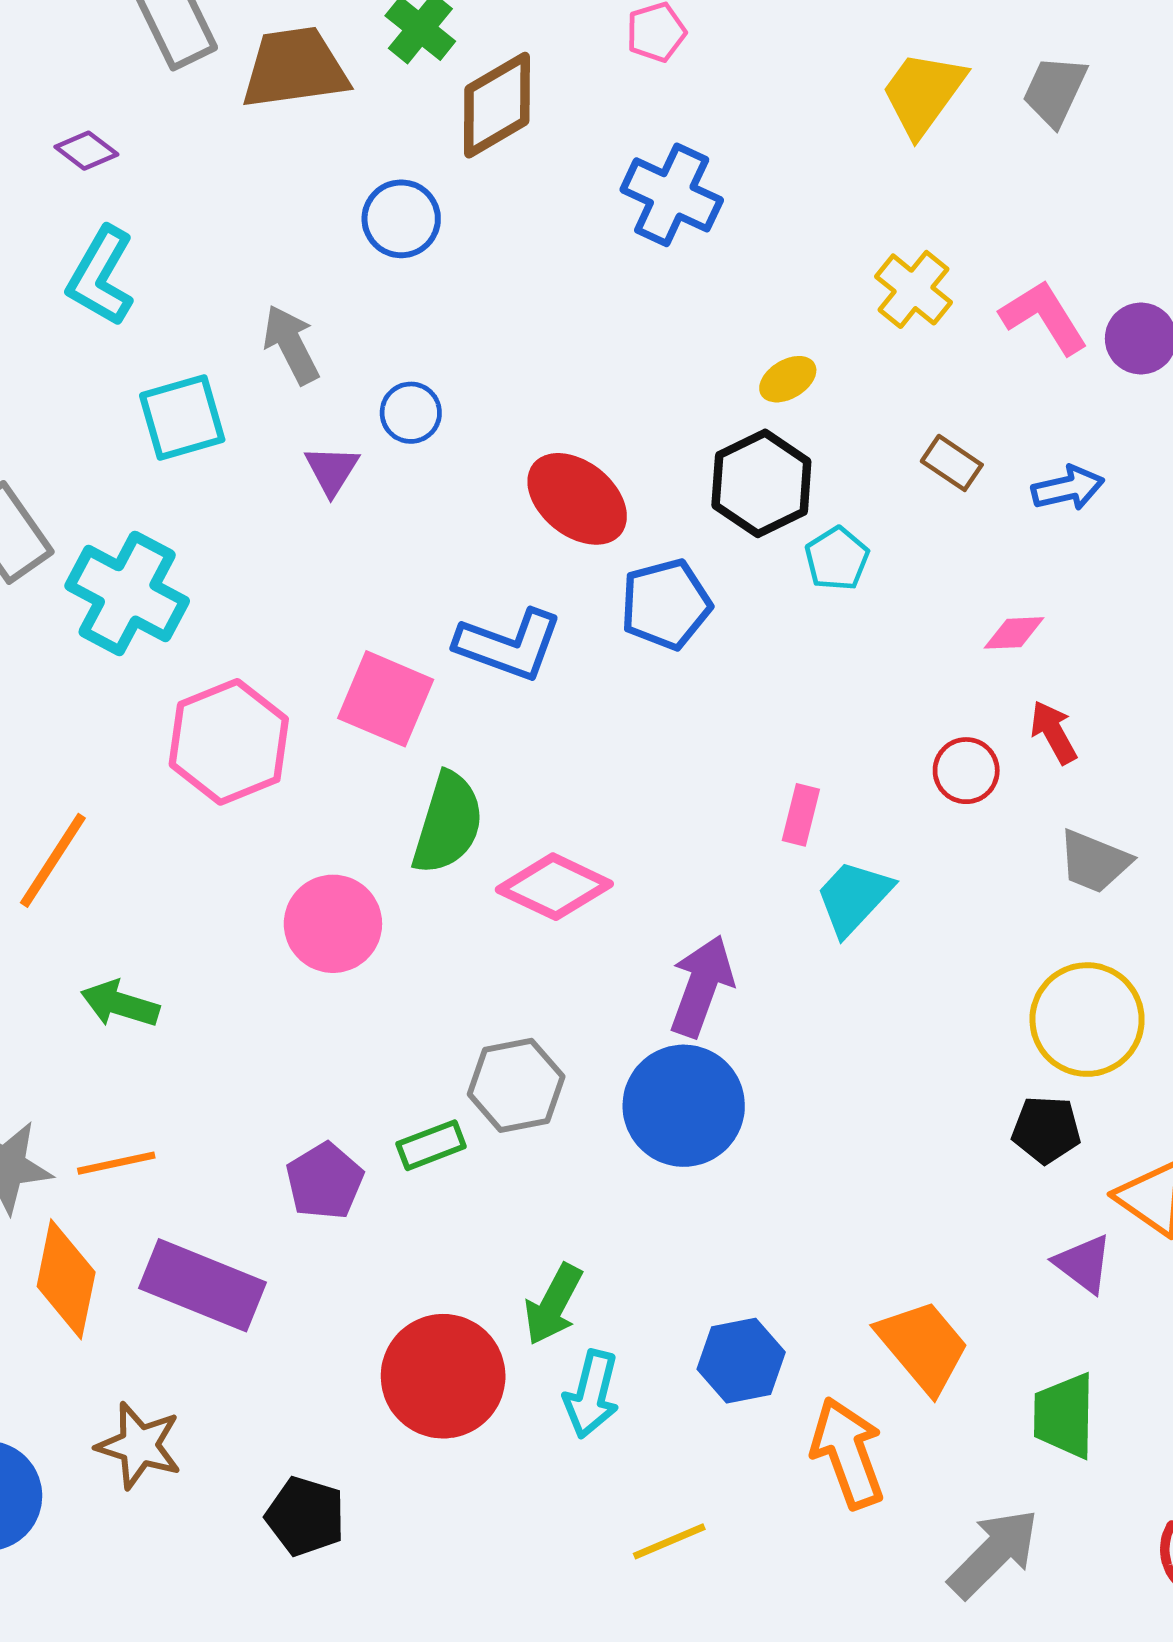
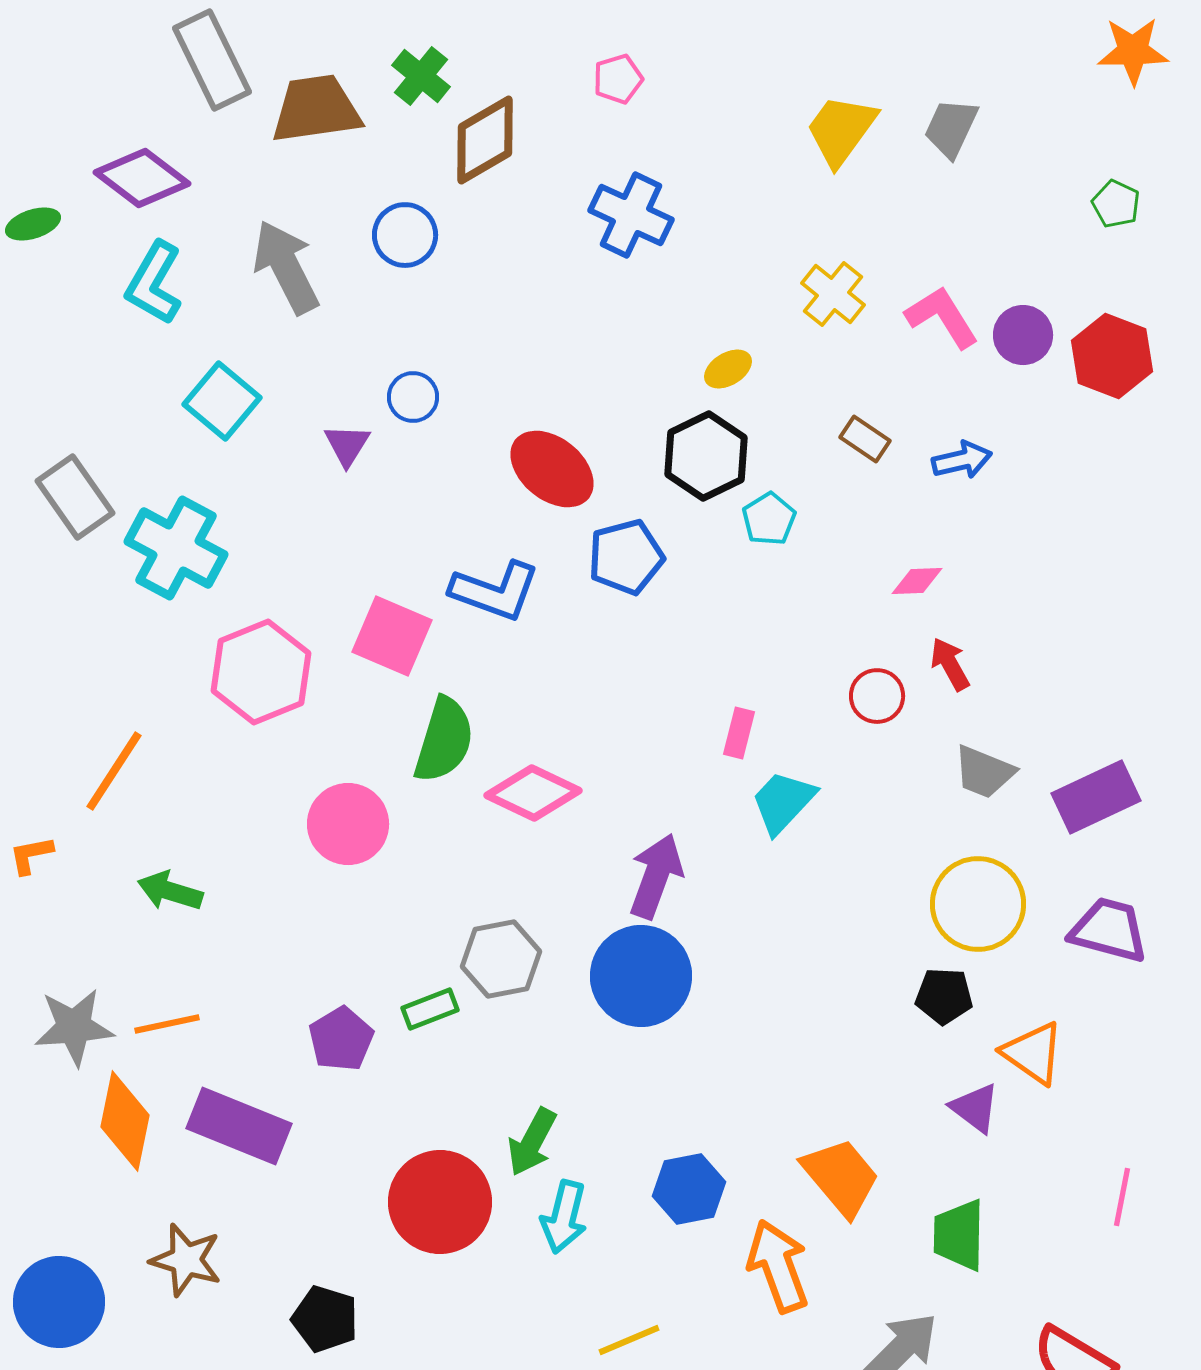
purple diamond: (86, 151) -> (142, 178), size x1.8
gray arrow: (291, 344) -> (286, 267), moved, size x1.4
cyan square: (182, 418) -> (222, 401), turned -34

